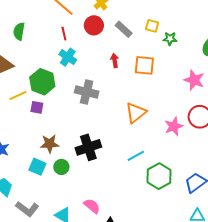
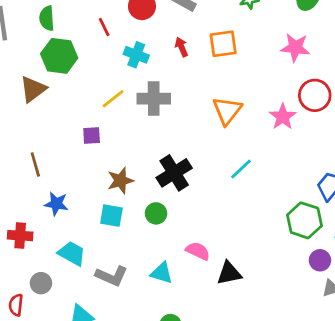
green semicircle: (19, 31) -> (47, 18), moved
cyan cross: (68, 57) -> (136, 55), moved
green hexagon: (42, 82) -> (59, 56), moved
yellow line: (18, 96) -> (113, 99), moved
green circle: (61, 167) -> (156, 213), moved
green hexagon: (159, 176) -> (304, 220), moved

